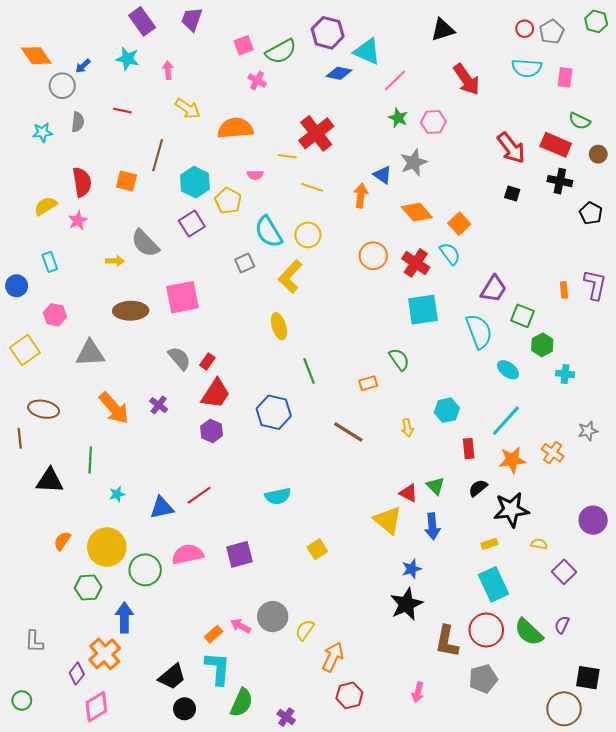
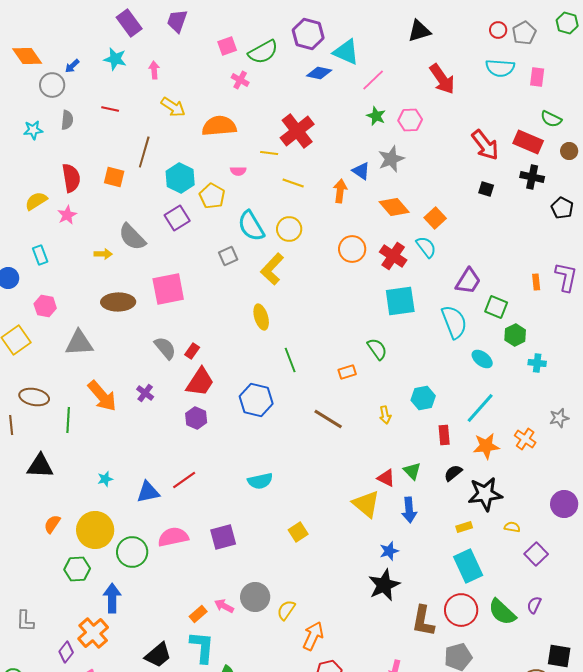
green line: (90, 460) -> (68, 420), moved

